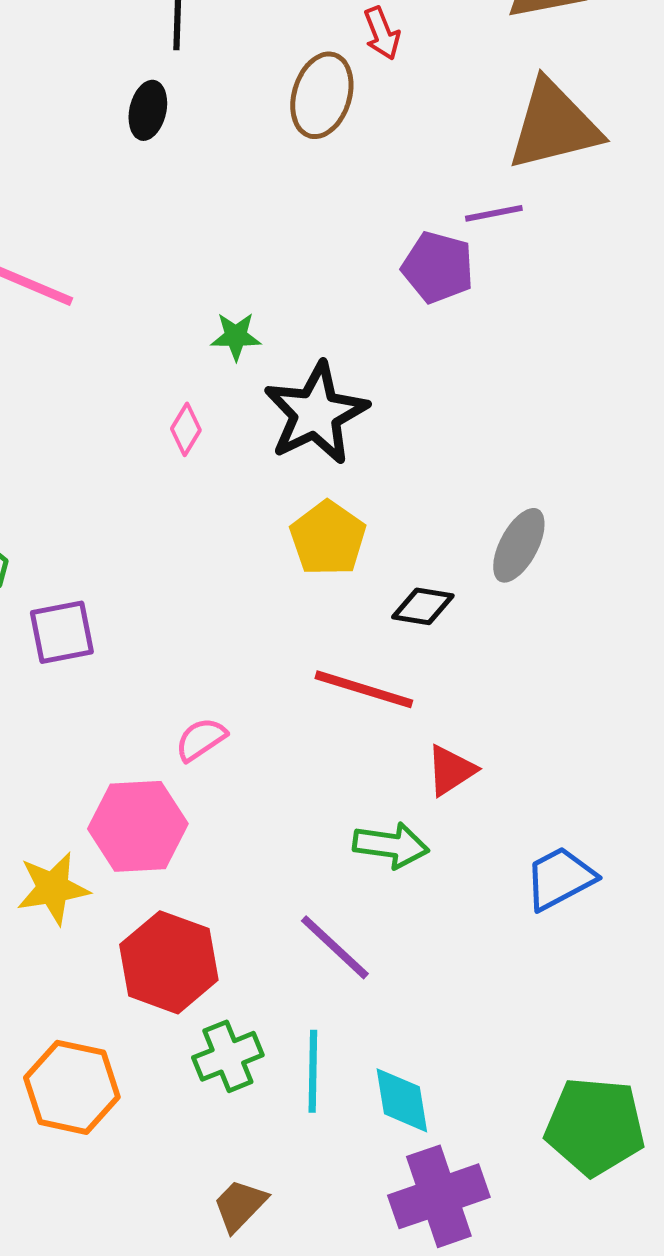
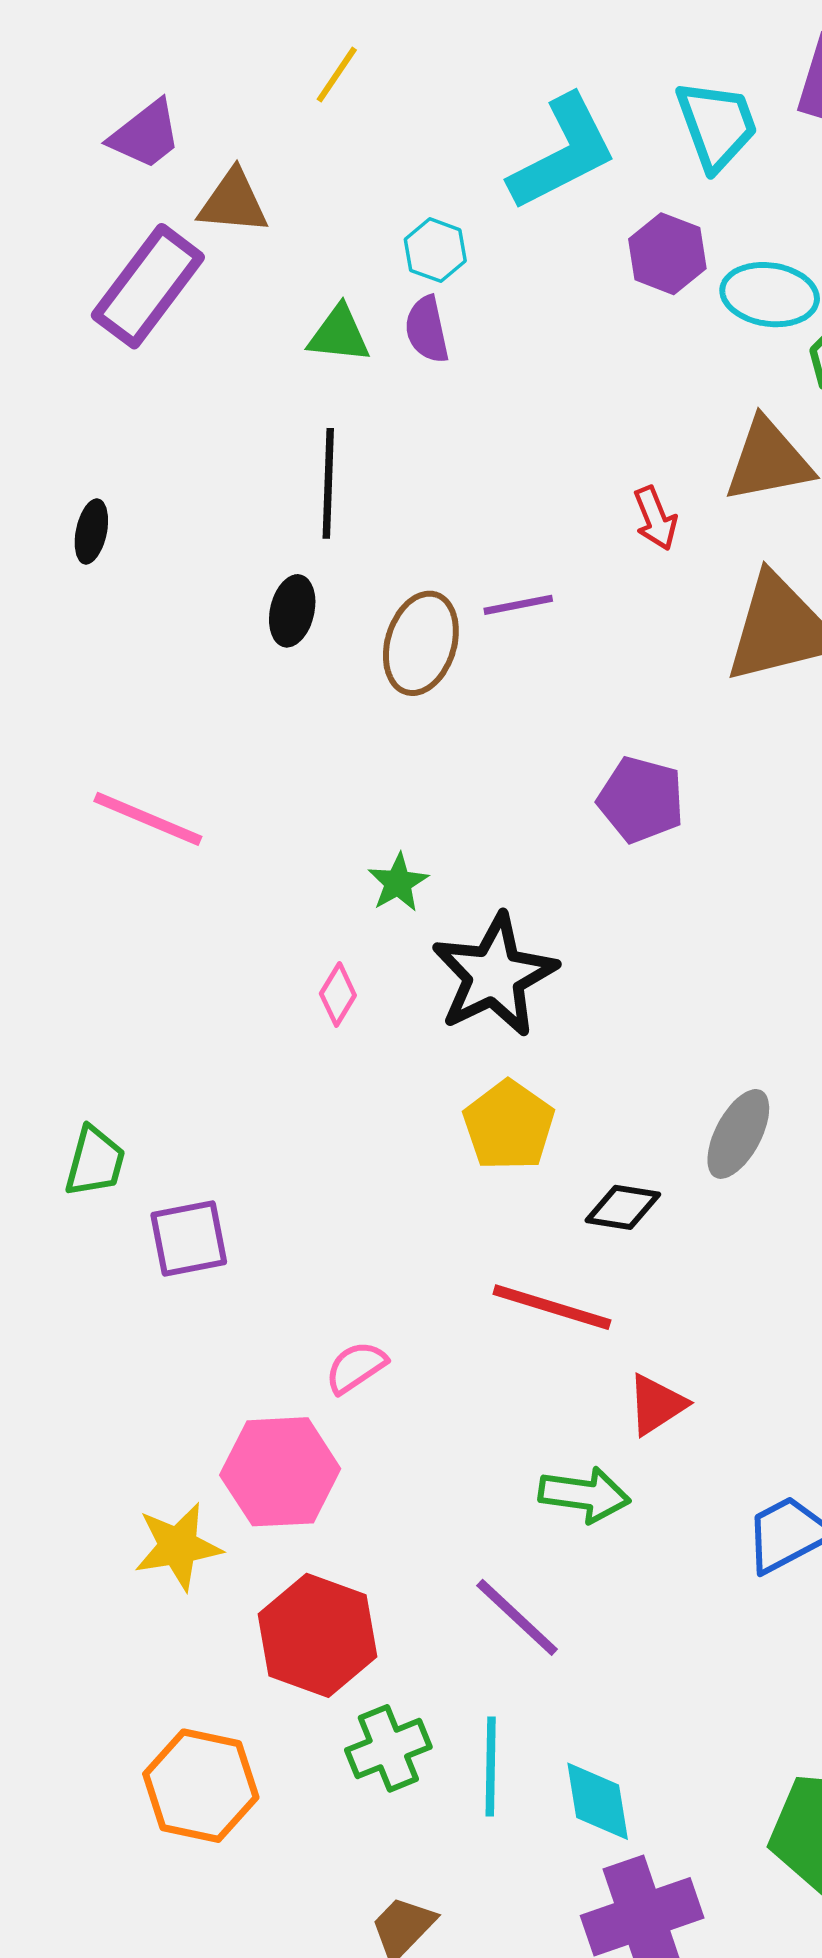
red arrow: (382, 33) -> (655, 518), moved
brown ellipse: (322, 95) -> (421, 643), moved
purple line: (494, 213) -> (518, 605), moved
green star: (236, 336) -> (398, 883), turned -30

